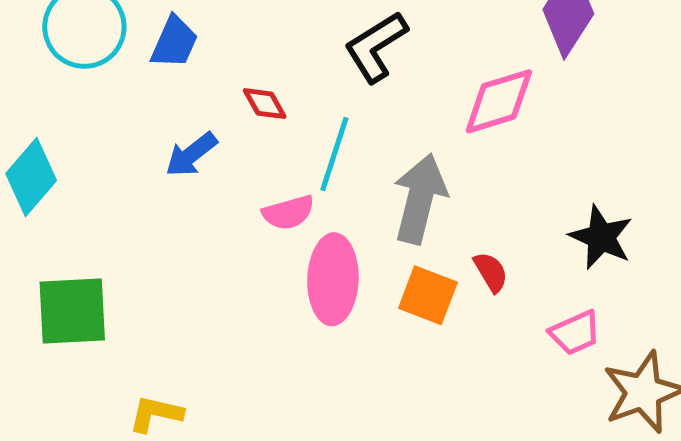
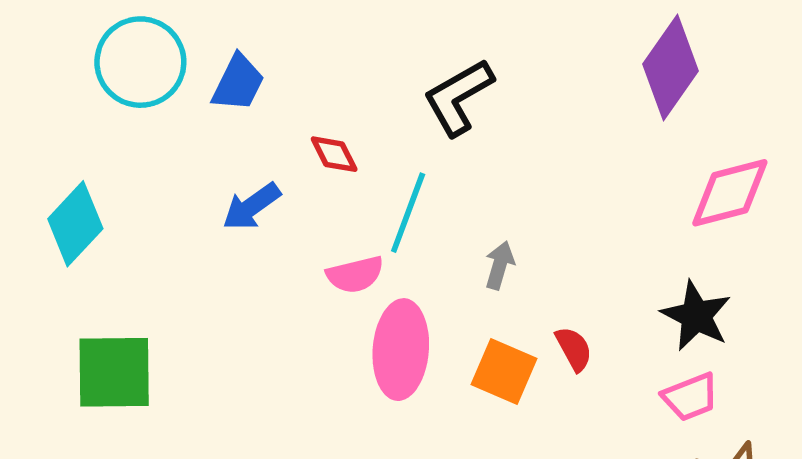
pink diamond: (499, 101) -> (730, 193), moved
gray arrow: (420, 199) -> (500, 265), size x0.5
pink trapezoid: (575, 333) -> (690, 397), moved

